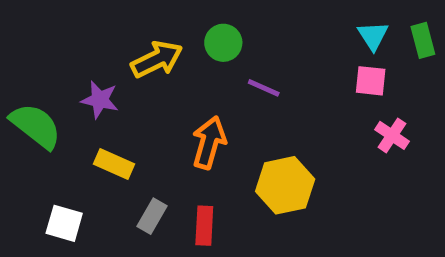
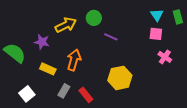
orange arrow: (209, 143) -> (74, 60), moved
white square: (64, 223) -> (27, 94), turned 35
red rectangle: (204, 226) -> (86, 95), turned -42

